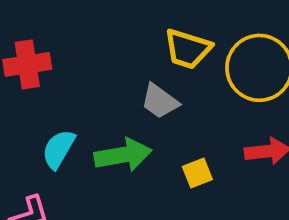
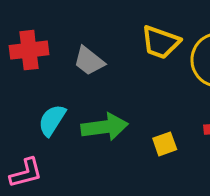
gray trapezoid: (160, 101) -> (89, 61), moved

